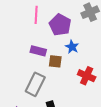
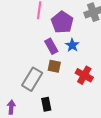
purple rectangle: (38, 51) -> (51, 46), moved, turned 42
brown square: (55, 61) -> (54, 66), moved

